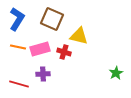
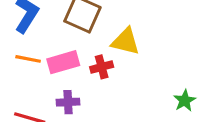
red cross: (64, 52) -> (102, 67), turned -32

